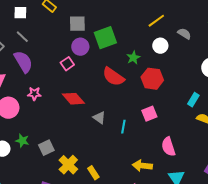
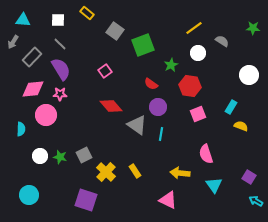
gray square: (77, 24) -> (115, 31), turned 36
purple circle: (80, 47) -> (158, 107), moved
red semicircle: (113, 77) -> (151, 84), size x0.6
pink star: (34, 94) -> (60, 94), moved
pink square: (149, 114) -> (198, 114), moved
gray triangle: (99, 118) -> (137, 125), size x1.5
green star: (22, 141) -> (60, 157), moved
yellow rectangle: (93, 173) -> (135, 171), moved

